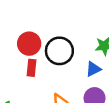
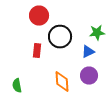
red circle: (29, 44) -> (39, 16), moved

